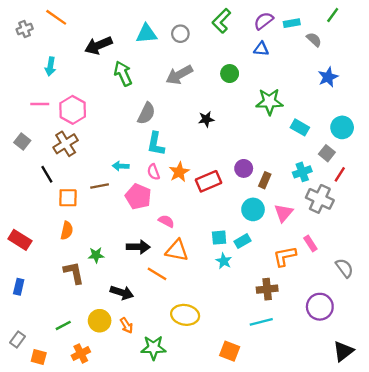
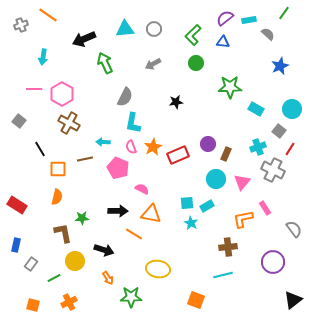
green L-shape: (221, 21) -> (193, 35), moved
gray arrow: (179, 75) -> (153, 64), size x0.7
brown cross: (66, 144) -> (69, 123), moved, turned -30
yellow circle: (100, 321) -> (75, 261), moved
gray rectangle: (18, 339) -> (31, 264), moved

